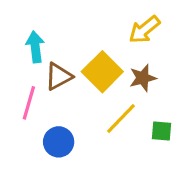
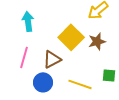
brown triangle: (59, 76) -> (52, 59), moved
yellow line: (121, 119) -> (80, 84), moved, turned 65

